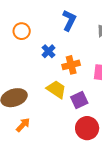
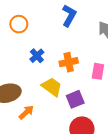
blue cross: (49, 51) -> (37, 56), moved
orange arrow: (23, 125) -> (26, 112), moved

